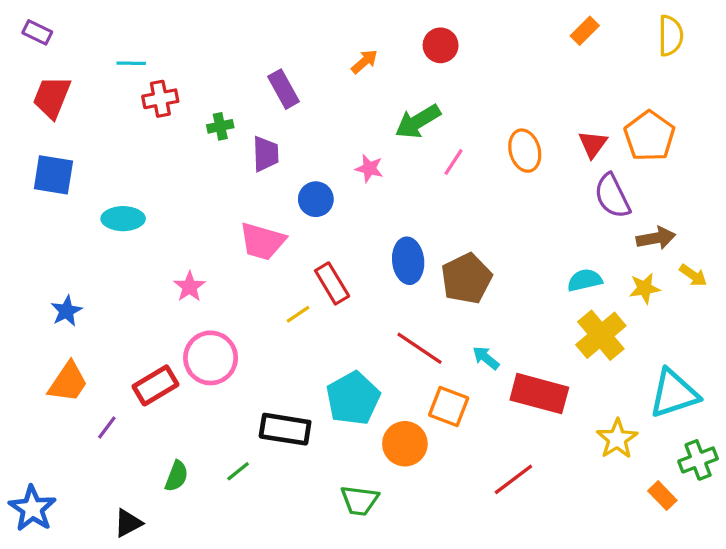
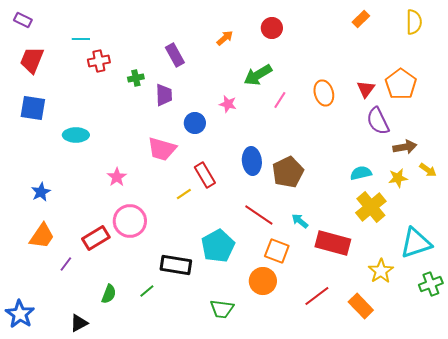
orange circle: (405, 444) -> (263, 281), moved
orange rectangle: (662, 496) -> (361, 306), moved, size x1.4

